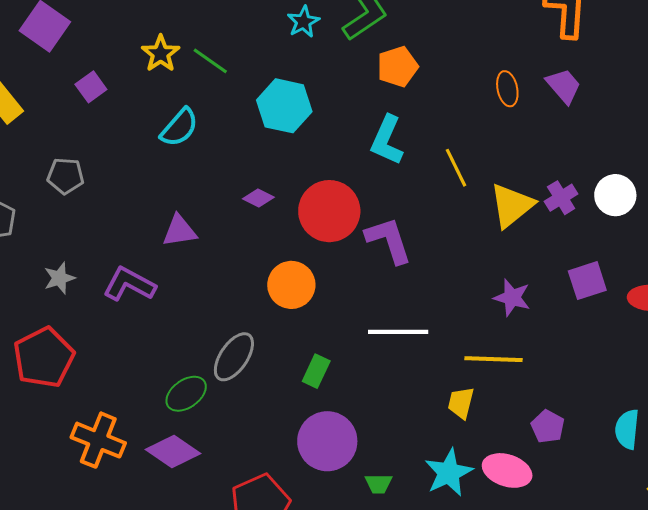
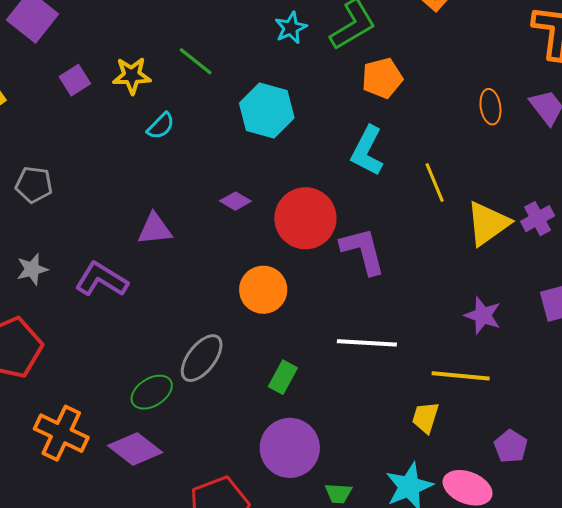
yellow star: (161, 54) -> (132, 76), moved, turned 30
cyan semicircle: (179, 128) -> (161, 126), size x0.7
gray pentagon: (66, 176) -> (34, 185), moved

